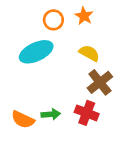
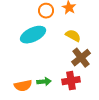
red cross: (87, 113) -> (71, 81), turned -30
orange semicircle: (23, 120) -> (23, 86), turned -36

